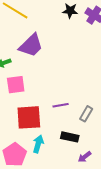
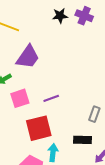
purple line: (61, 105) -> (51, 98), moved

